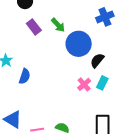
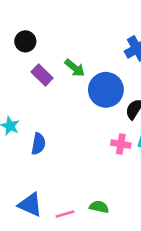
pink cross: (84, 84) -> (121, 144), turned -32

